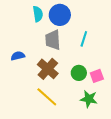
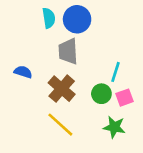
cyan line: (84, 39) -> (116, 72), moved
blue semicircle: (18, 56) -> (23, 72), turned 32

